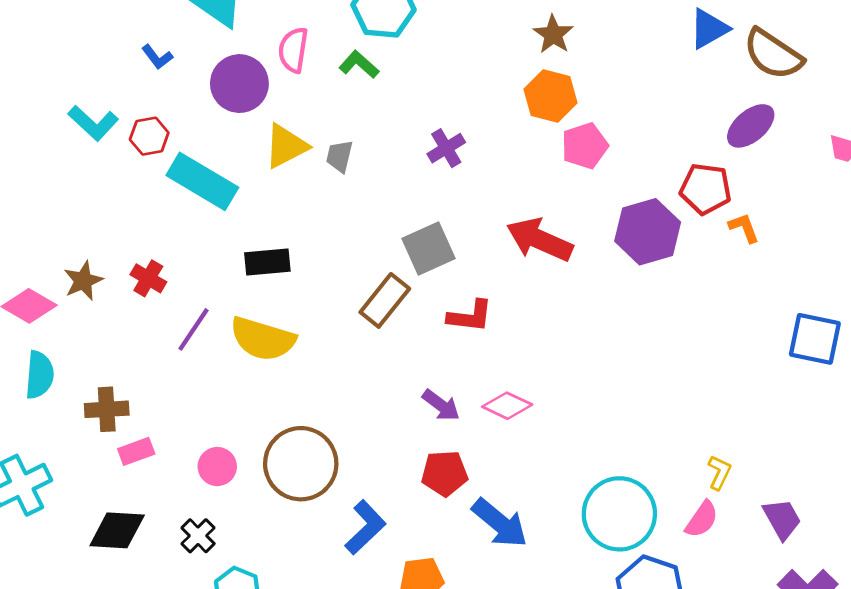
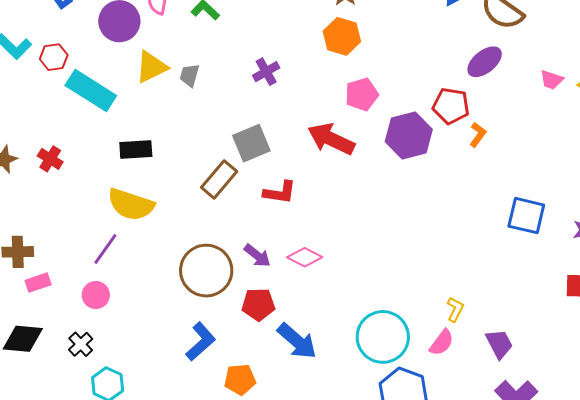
pink pentagon: (585, 146) -> (362, 94), moved
orange L-shape: (744, 228) -> (478, 135), turned 55
purple line: (194, 329) -> (105, 249), moved
brown circle: (301, 464) -> (206, 271), moved

